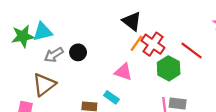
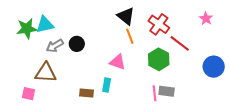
orange line: (136, 43) -> (130, 36), turned -56
red cross: (153, 44) -> (159, 24), moved
brown triangle: (44, 85) -> (46, 73), turned 40
cyan rectangle: (111, 97) -> (107, 85), turned 64

